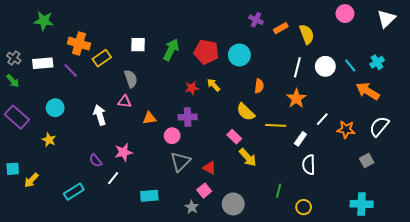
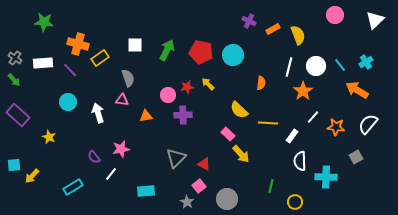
orange semicircle: (259, 86) -> (261, 83), moved
orange star: (296, 98) -> (303, 91), moved
cyan circle: (55, 108) -> (68, 102), moved
pink circle: (172, 136) -> (168, 95), moved
cyan cross: (362, 204) -> (326, 177), moved

